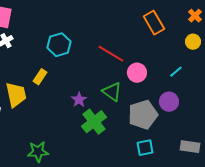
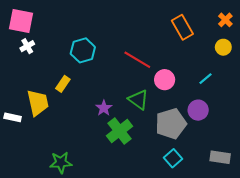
cyan square: (145, 148) -> (173, 158), turned -30

